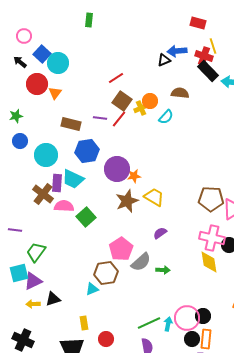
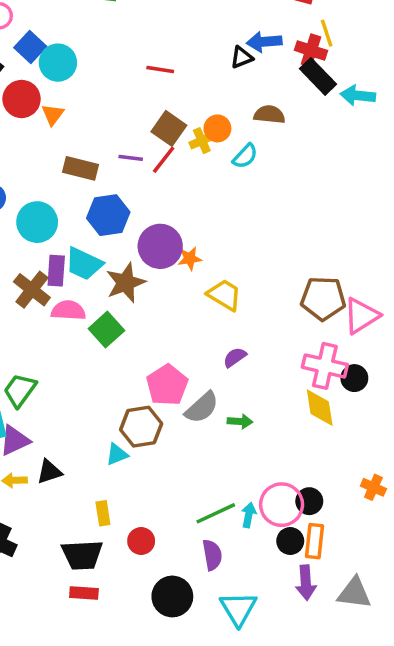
red line: (116, 78) -> (160, 70), moved, turned 42
brown star: (127, 201) -> (126, 283), moved

